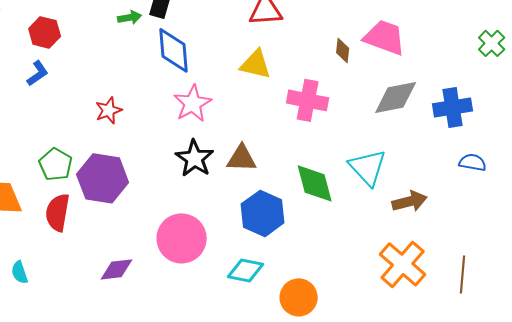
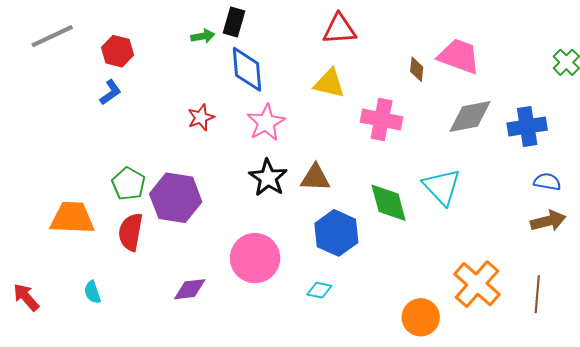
red star: (109, 110) -> (201, 117), moved
brown arrow: (410, 201) -> (548, 221), moved
cyan diamond: (246, 270) -> (319, 290), size x0.7
orange circle: (299, 297) -> (421, 317), moved

